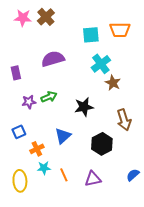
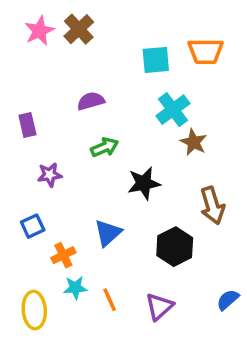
pink star: (23, 18) -> (39, 31), turned -30
purple semicircle: (53, 59) -> (91, 101), size x0.7
green arrow: (49, 97) -> (104, 147), moved
purple triangle: (93, 179) -> (159, 307), turned -30

